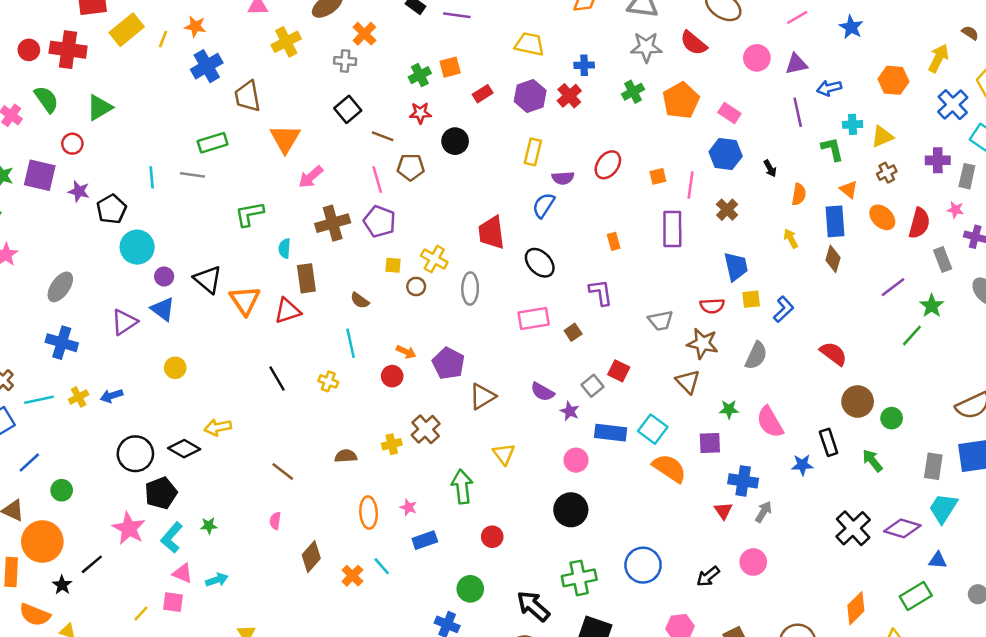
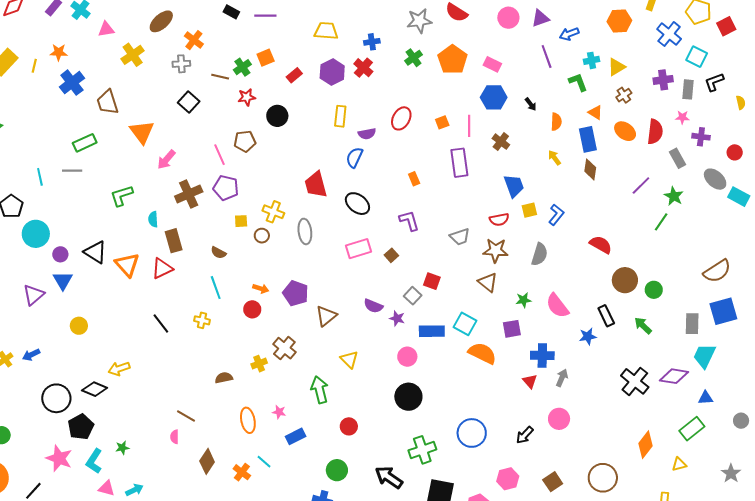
brown line: (383, 136) -> (220, 77), moved
blue triangle: (163, 309) -> (63, 280), turned 30
brown line: (283, 471) -> (186, 416), moved

